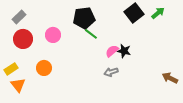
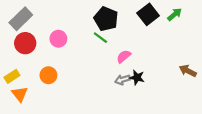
gray rectangle: (19, 17) -> (21, 19), size x1.5
black pentagon: (84, 18) -> (106, 19), moved, turned 30
black star: (124, 51) -> (137, 77), moved
brown arrow: (170, 78) -> (188, 71), moved

